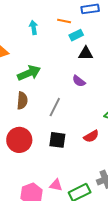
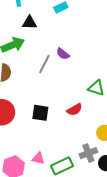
black triangle: (86, 53) -> (30, 23), moved
gray line: (55, 107) -> (44, 64), moved

